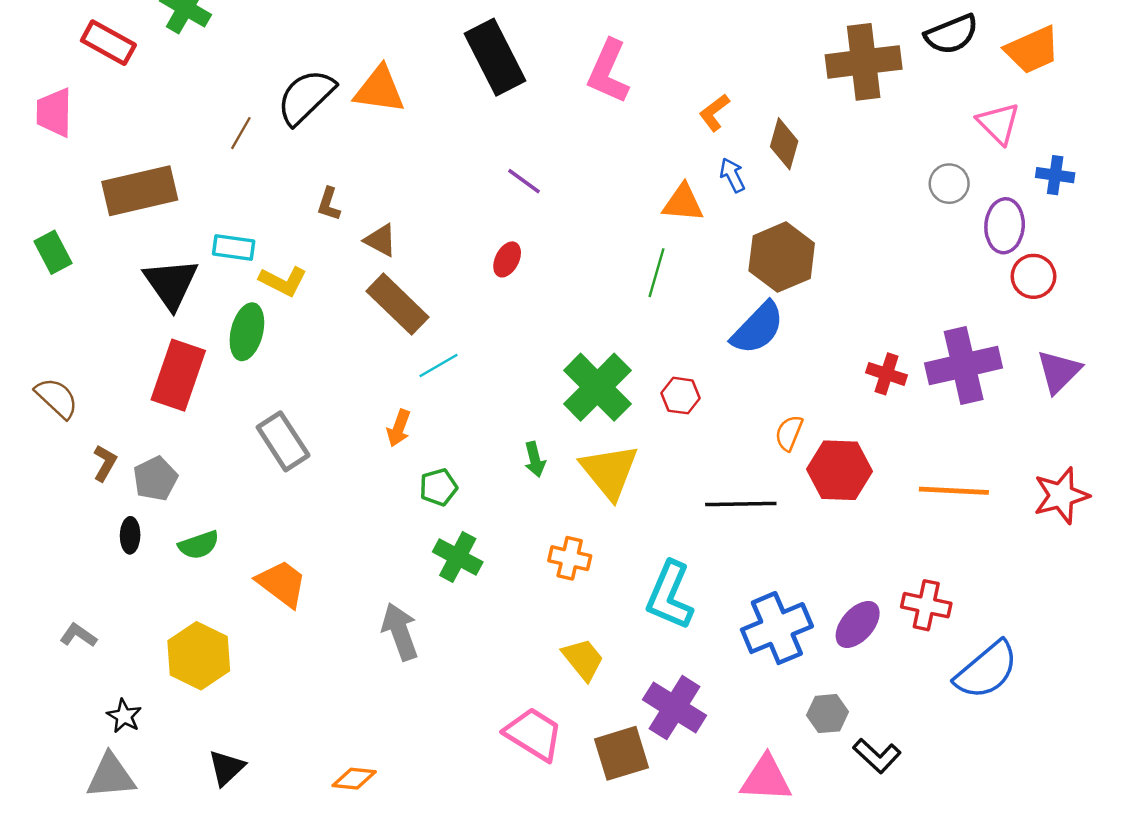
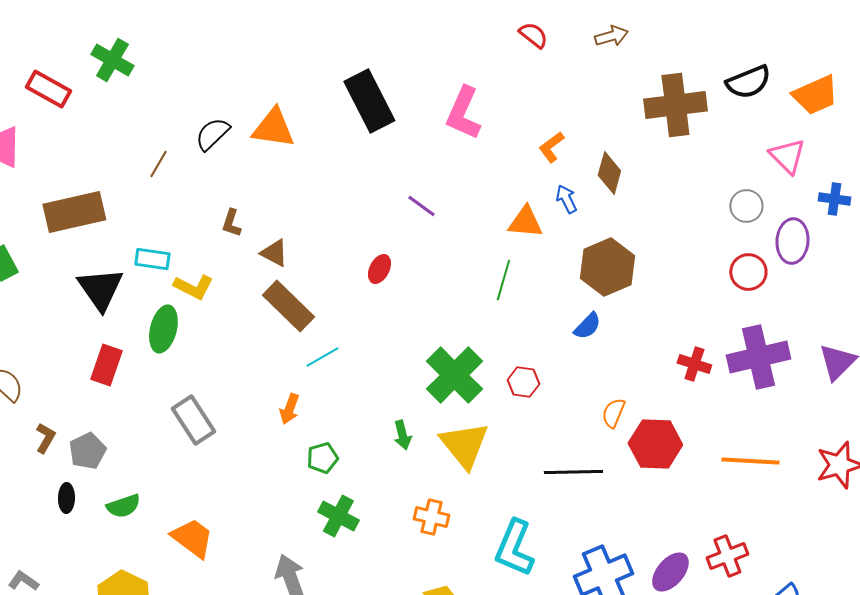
black semicircle: (306, 97) -> (212, 134), size x0.7
purple line: (524, 181) -> (421, 206), moved
red circle: (1033, 276) -> (748, 272), moved
blue semicircle: (758, 328) -> (587, 326), size x0.6
red rectangle: (178, 375) -> (106, 365), size x0.7
red cross: (926, 605) -> (727, 556), turned -33

